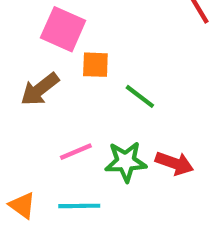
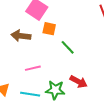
brown arrow: (40, 89) -> (21, 36), turned 36
green star: (126, 162) -> (55, 90), moved

